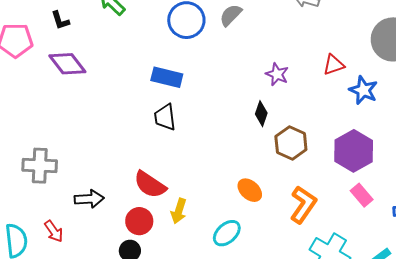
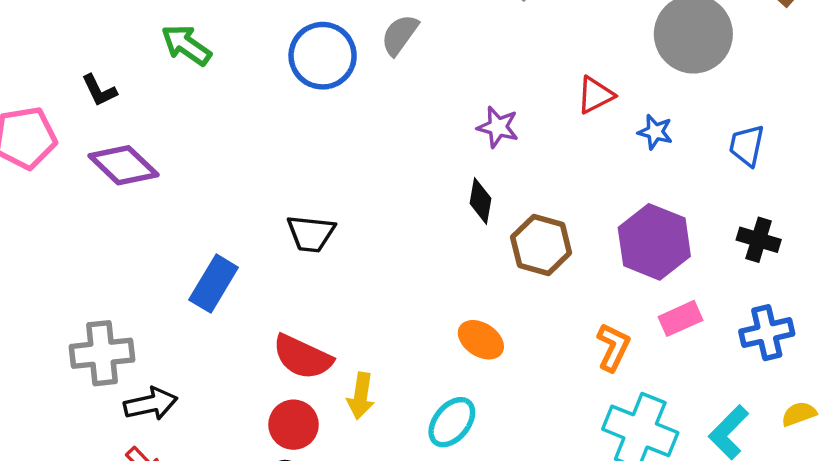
blue rectangle: (167, 77) -> (214, 284), moved, turned -64
blue star: (363, 90) -> (655, 132), size x0.7
black trapezoid: (165, 117) -> (311, 234), turned -68
pink rectangle: (362, 195) -> (680, 318), turned -65
black arrow: (89, 199) -> (151, 404), moved
orange L-shape: (303, 205) -> (613, 347), moved, size x0.7

